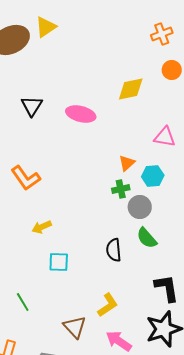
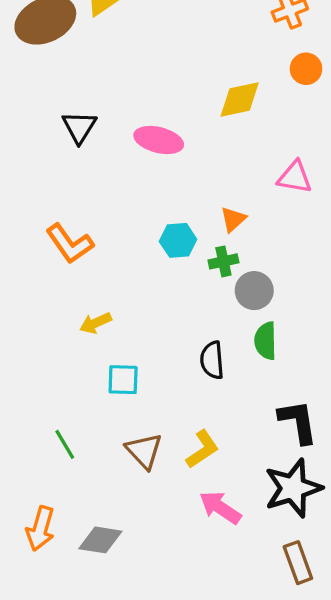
cyan hexagon: (153, 176) -> (178, 240), moved
green semicircle: (147, 238) -> (266, 341), turned 40
brown triangle: (75, 327) -> (144, 451), moved

